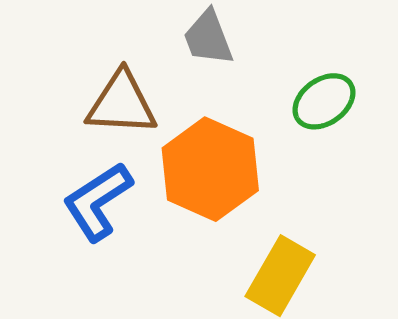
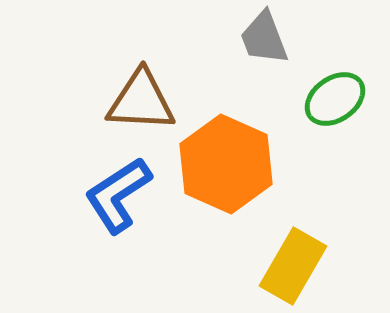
gray trapezoid: (208, 38) -> (264, 38), moved

